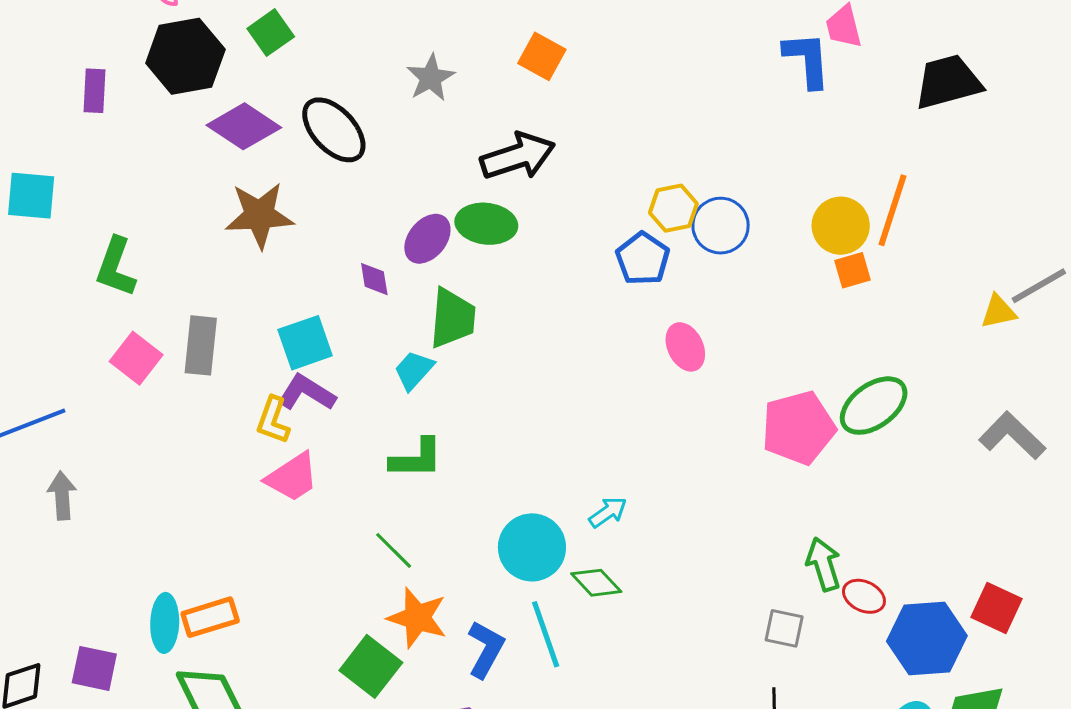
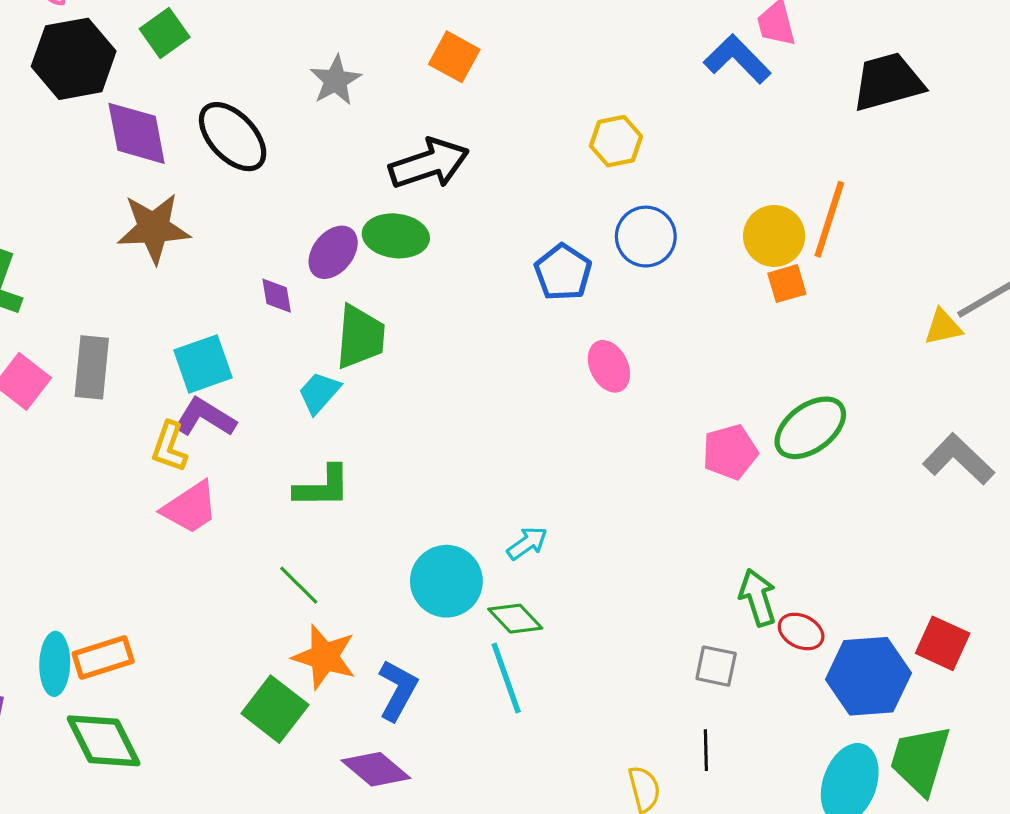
blue L-shape: (807, 60) -> (737, 59), turned -40
purple diamond: (244, 126) -> (137, 133), turned 46
yellow hexagon: (673, 208) -> (616, 141), moved
pink pentagon: (798, 428) -> (730, 452), size x0.7
cyan line: (546, 634) -> (506, 678), moved

